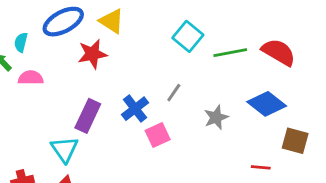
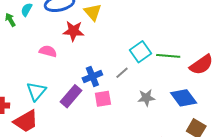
cyan square: (188, 36) -> (141, 52), moved
red semicircle: (279, 52) -> (201, 65), turned 100
pink semicircle: (31, 78) -> (48, 51), moved
purple rectangle: (88, 116) -> (71, 96), moved

